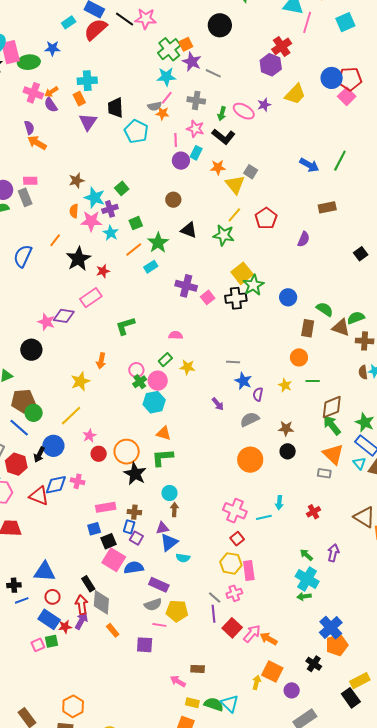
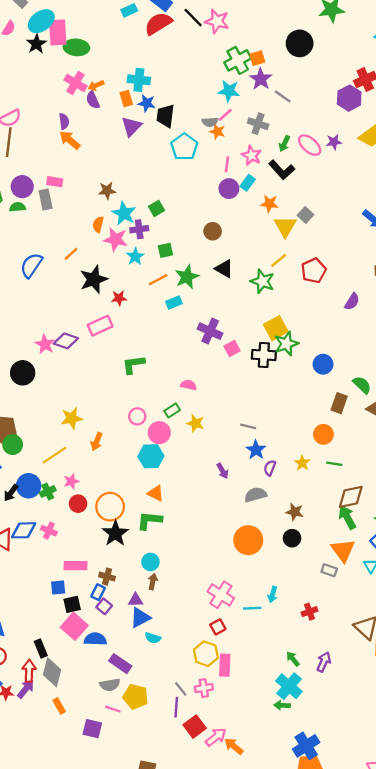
blue star: (52, 48) -> (147, 103), moved
orange arrow: (101, 361) -> (97, 442), moved
green cross: (140, 382) -> (48, 491), moved

